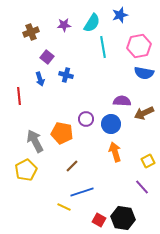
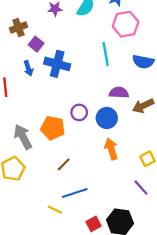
brown cross: (31, 32) -> (18, 27), moved
pink hexagon: (139, 46) -> (126, 24), moved
cyan line: (103, 47) -> (106, 54), moved
blue cross: (66, 75) -> (57, 64), size x1.6
red square: (99, 220) -> (94, 224), turned 32

